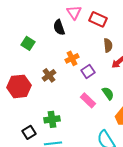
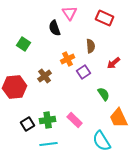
red rectangle: (98, 19) -> (105, 18), moved
brown semicircle: (108, 45) -> (91, 46), moved
pink rectangle: (88, 100) -> (75, 120), moved
black square: (29, 132) -> (28, 124), moved

